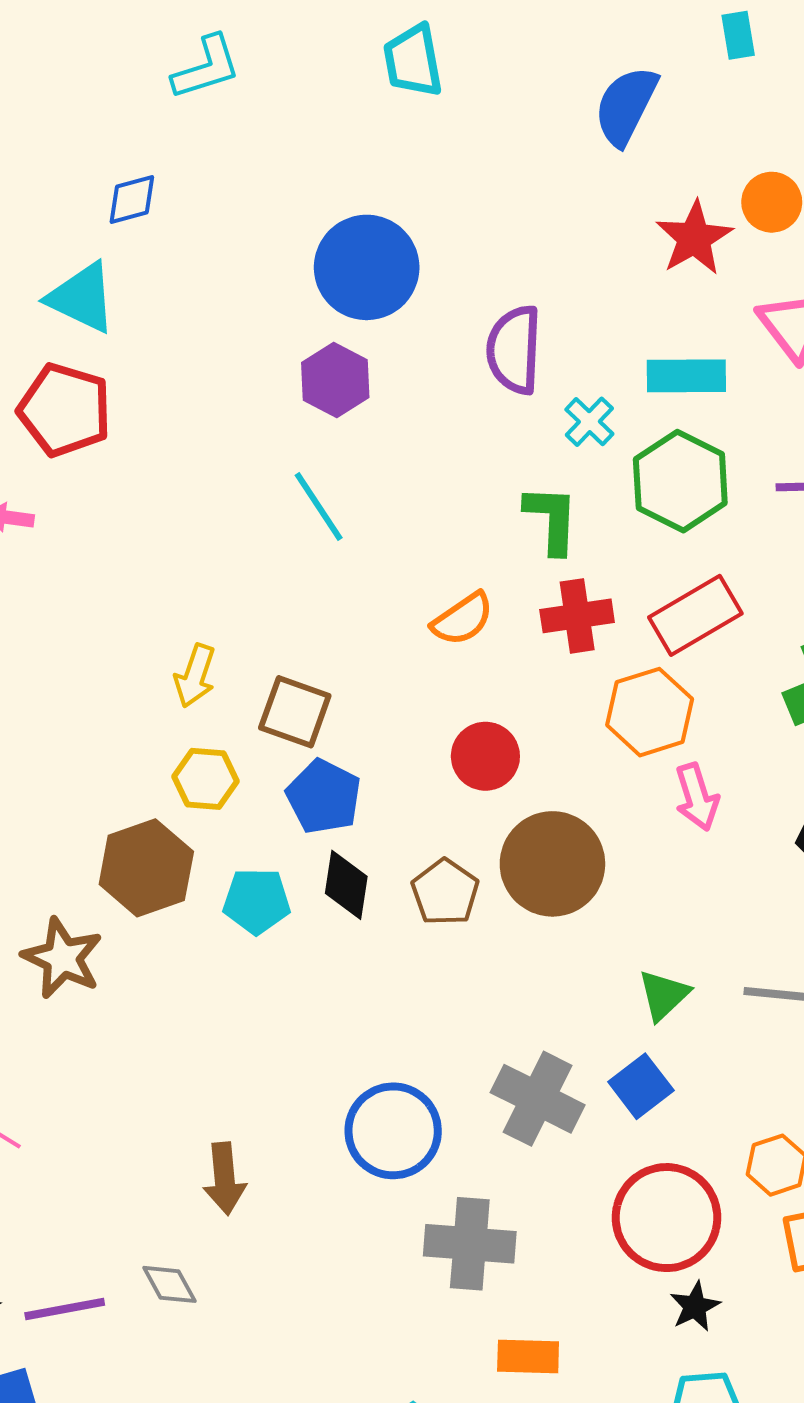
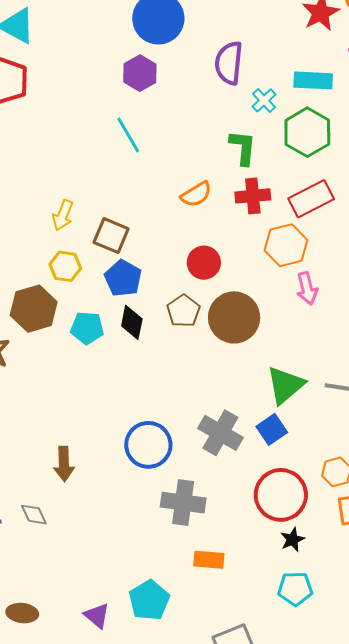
brown pentagon: (445, 892) -> (183, 311), moved
green triangle: (664, 995) -> (285, 385), size x1.5

